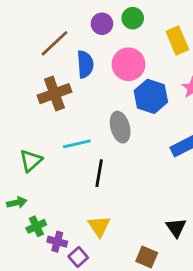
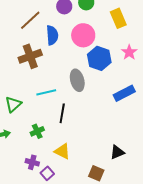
green cross: (36, 226) -> (37, 131), moved
yellow triangle: (99, 226) -> (62, 151), turned -30
black triangle: (176, 228) -> (117, 152), turned 42

